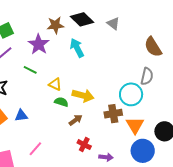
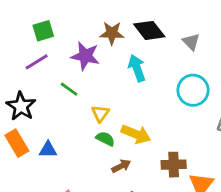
purple star: (39, 44) -> (85, 56), turned -30
yellow triangle: (55, 84) -> (100, 114), turned 32
cyan circle: (131, 94) -> (193, 90), moved

